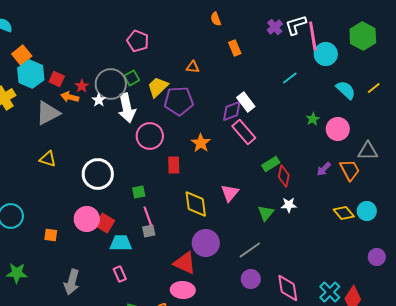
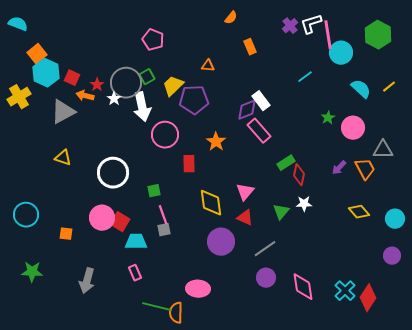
orange semicircle: (216, 19) -> (231, 18), turned -120
cyan circle: (367, 211) -> (395, 219), moved
red triangle: (185, 263) -> (245, 218), moved, size x0.7

